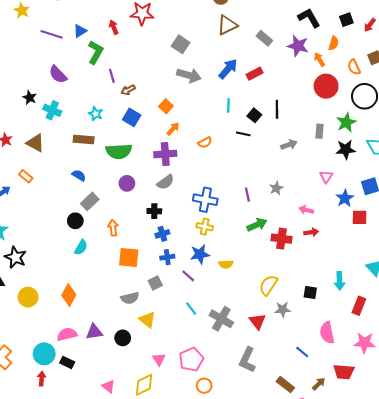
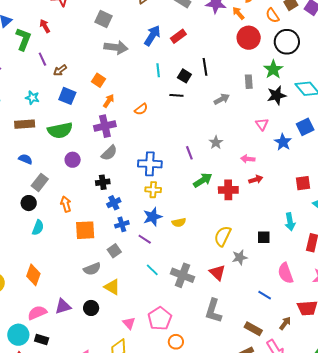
red arrow: (114, 27) -> (45, 26), moved
red square: (360, 217) -> (303, 183), moved

